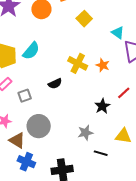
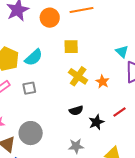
yellow square: (84, 19) -> (71, 47), moved, turned 35
black semicircle: (55, 84) -> (76, 111), moved
gray square: (25, 96) -> (29, 88), moved

